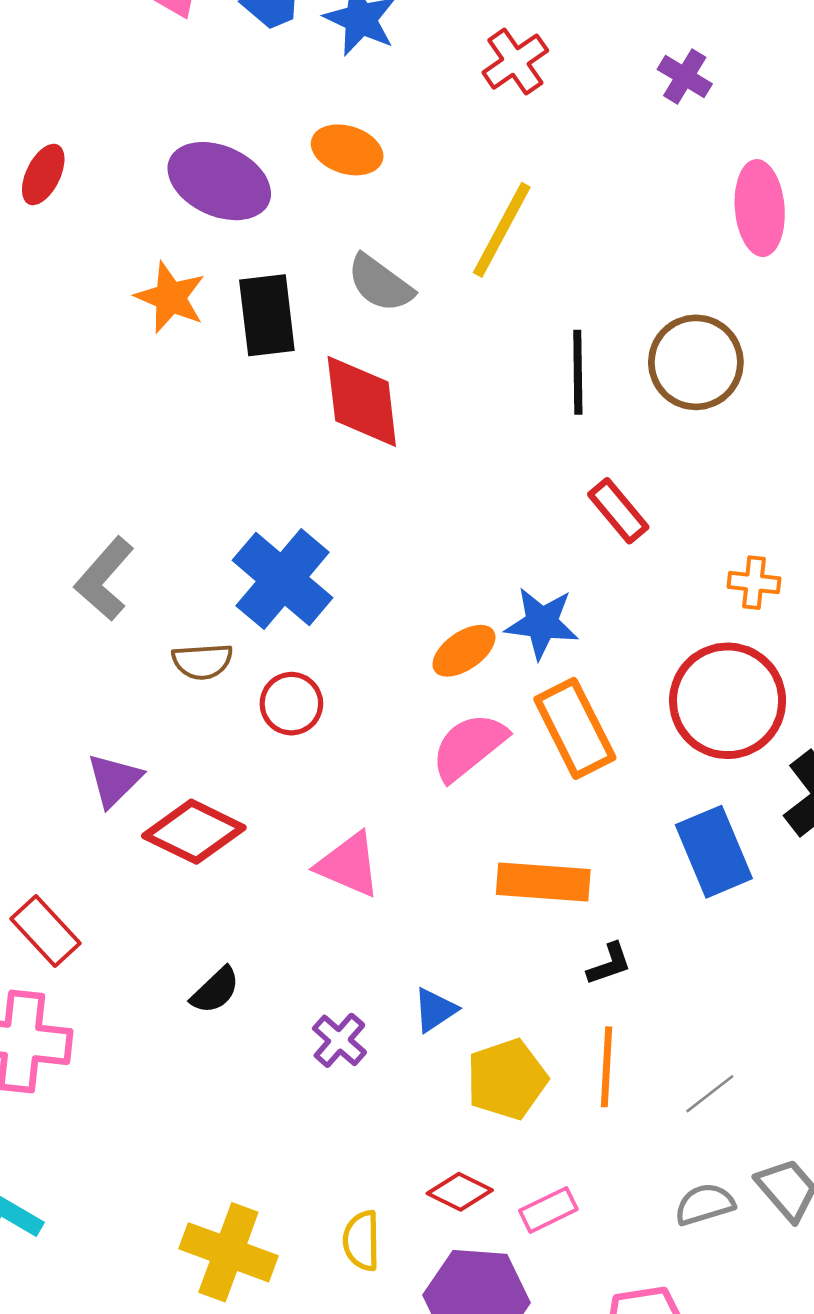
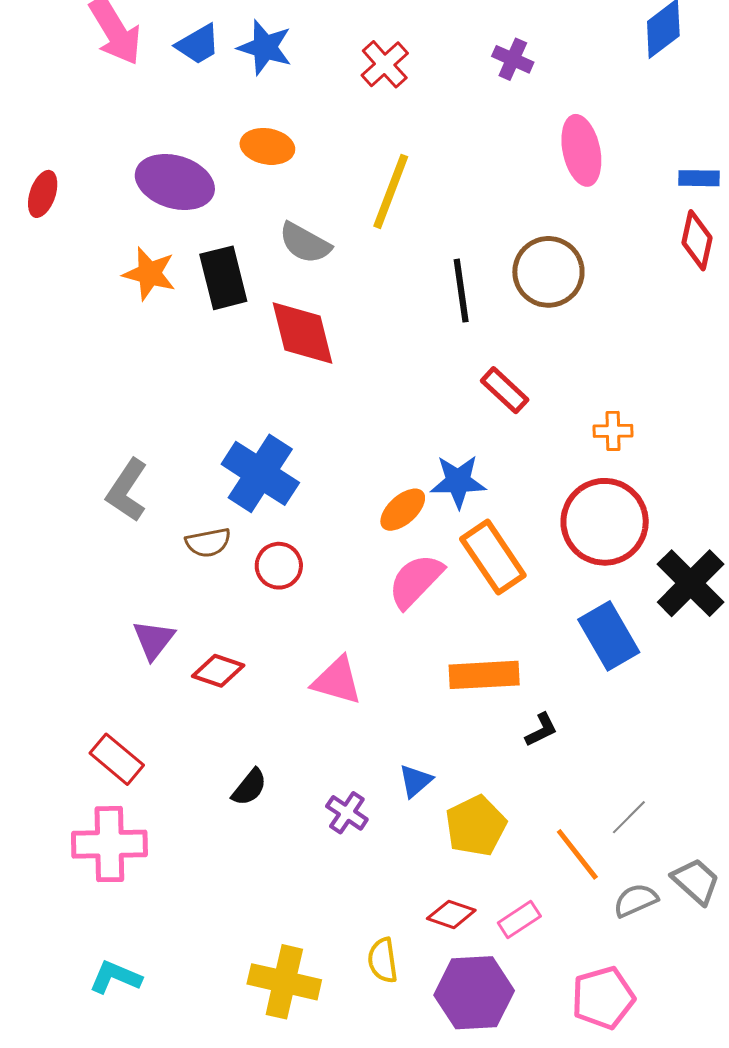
red diamond: (194, 832) -> (218, 671), size x0.7
orange line: (606, 1067) -> (577, 854), moved, turned -34

